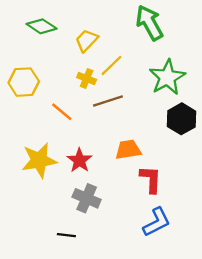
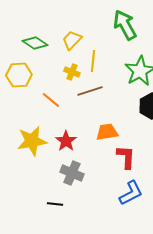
green diamond: (42, 26) -> (35, 43), moved
yellow line: (112, 65) -> (93, 61), turned -40

